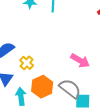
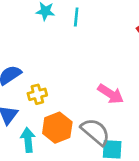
yellow cross: (27, 63) -> (37, 94), turned 32

